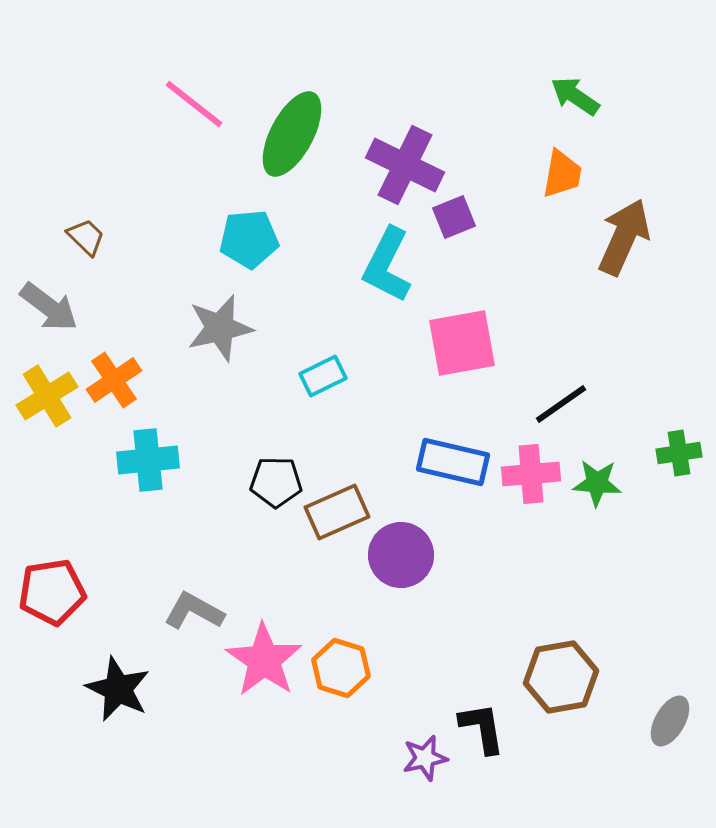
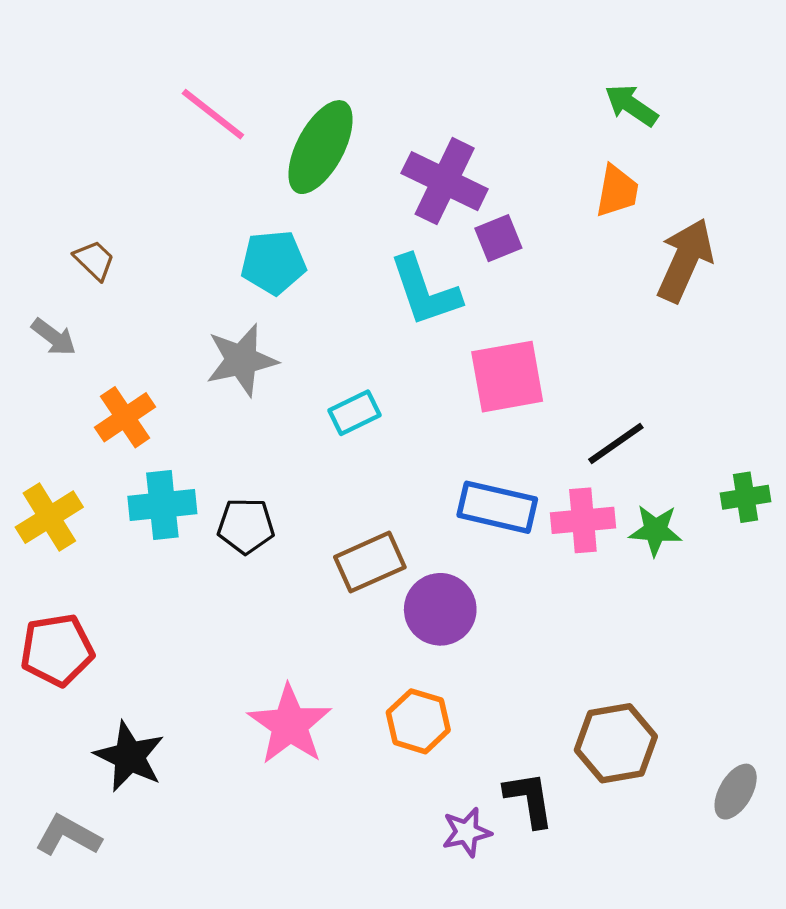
cyan L-shape: (387, 265) -> (425, 291), turned -46
gray arrow: (49, 307) -> (54, 337), size x0.7
yellow cross: (47, 396) -> (49, 517), moved
black pentagon: (276, 482) -> (246, 526), moved
gray L-shape: (194, 611) -> (68, 836), moved
orange hexagon: (341, 668) -> (418, 721), moved

